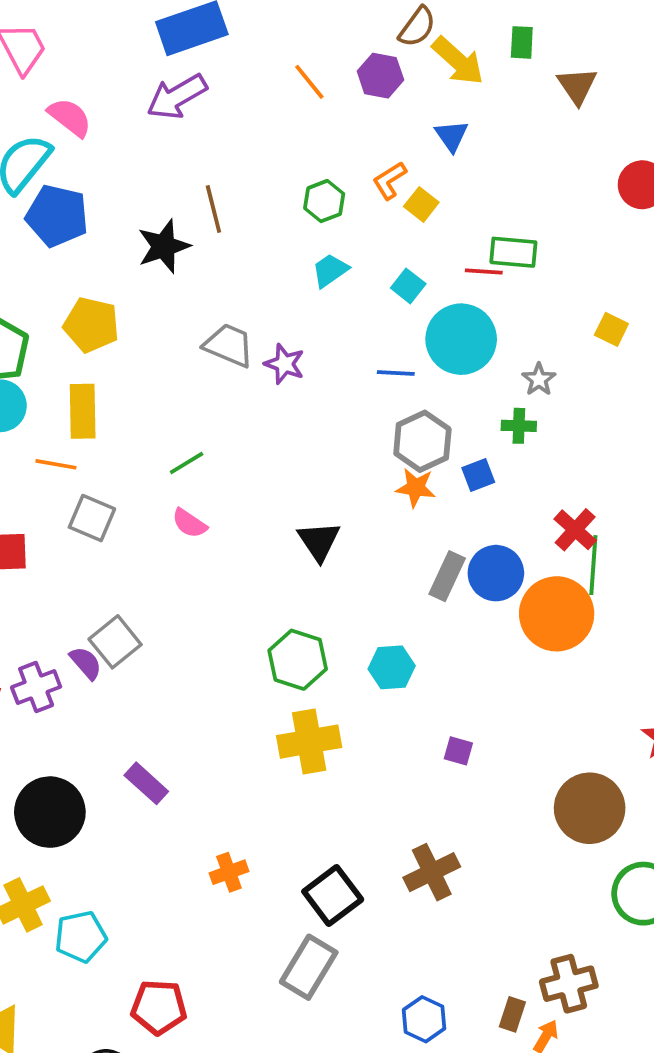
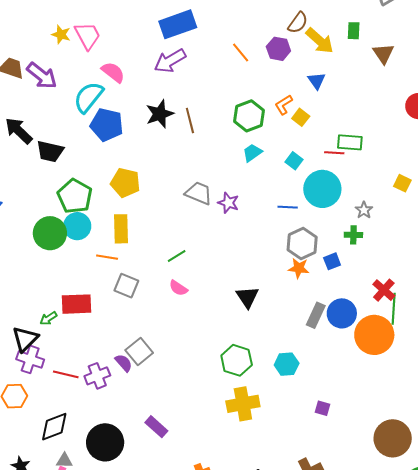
green hexagon: (324, 201) -> (249, 116), size x1.4
black star: (164, 246) -> (160, 114), moved

